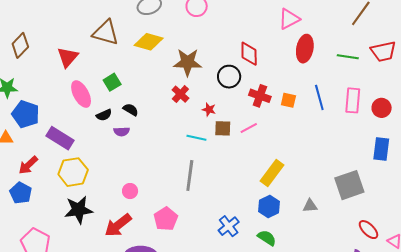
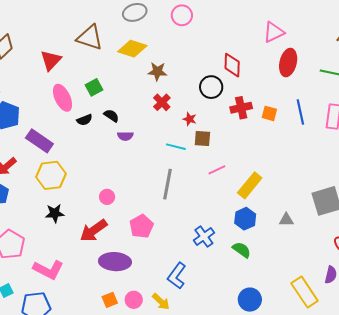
brown star: (188, 62) -> (157, 71), moved, size x0.7
red cross: (260, 96) -> (241, 108), turned -35
pink line: (249, 128) -> (217, 170), moved
purple semicircle: (122, 132) -> (125, 136), moved
black star: (78, 210) -> (55, 213), size x0.7

